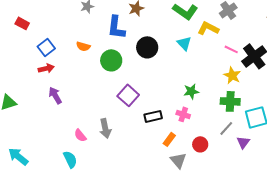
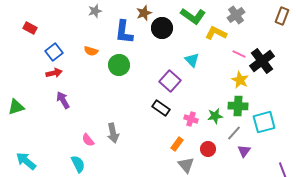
cyan triangle: (184, 43) -> (192, 60), moved
black circle: (147, 47) -> (162, 28), moved
green star: (191, 91) -> (215, 116), moved
purple square: (128, 95) -> (170, 81), moved
black rectangle: (153, 116) -> (161, 108), moved, turned 48
purple triangle: (243, 142) -> (244, 151), moved

